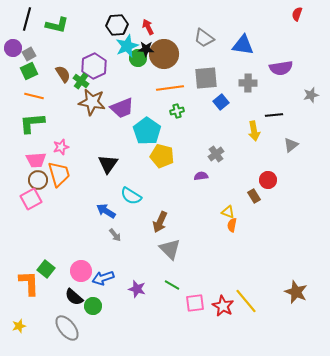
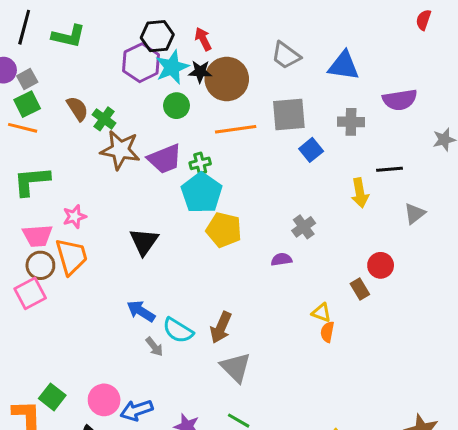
green circle: (138, 58) -> (176, 106), moved
purple hexagon: (94, 66) -> (141, 63), moved
orange line: (34, 96) -> (23, 128), moved
green cross: (177, 111) -> (200, 163), moved
cyan semicircle: (131, 196) -> (178, 330), moved

